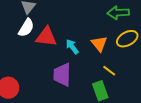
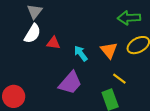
red triangle: (46, 37) -> (53, 43), size x0.6
purple trapezoid: (62, 75) -> (70, 83), turned -140

